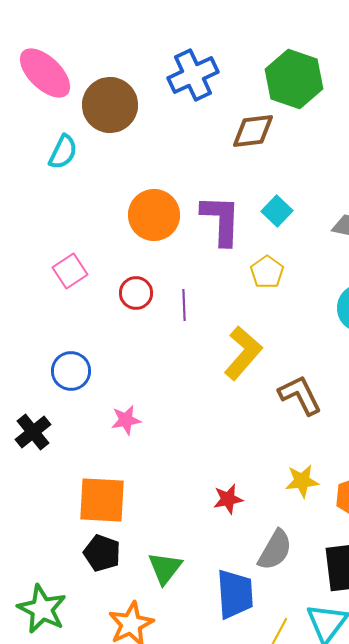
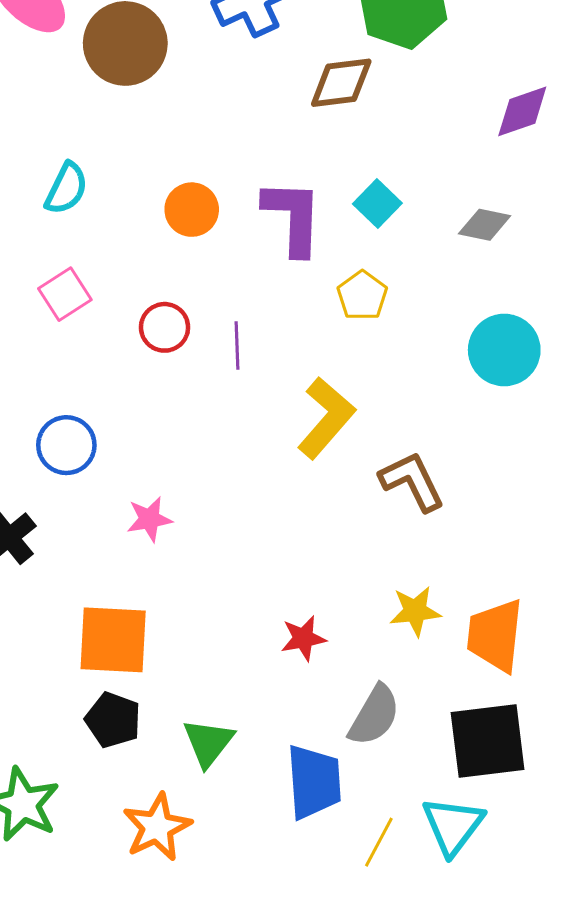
cyan semicircle: (63, 152) -> (66, 188), moved
orange circle: (154, 215) -> (192, 210), size x0.7

